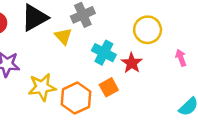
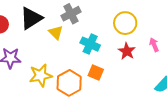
red star: (132, 63) -> (127, 51), moved
orange square: (109, 87) -> (96, 72), turned -35

